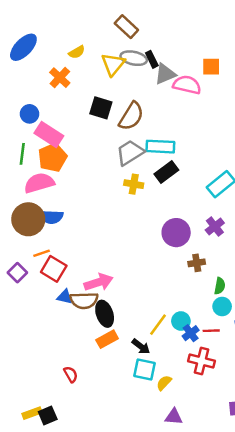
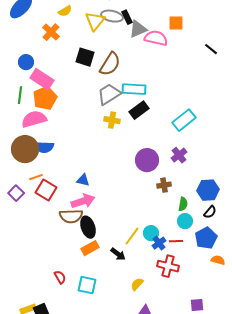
blue triangle: (65, 297) -> (83, 180), moved
cyan square: (145, 369) -> (87, 285), moved

